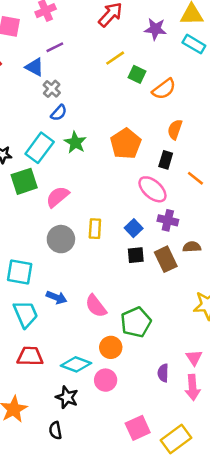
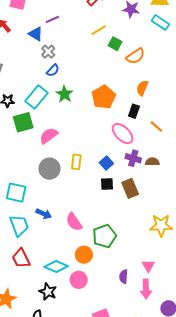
brown semicircle: (192, 247) -> (152, 162), moved
red trapezoid: (30, 356) -> (21, 258), turned -120

